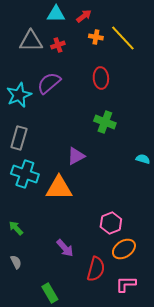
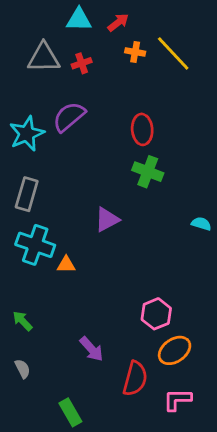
red ellipse: (101, 78) -> (142, 129), moved
orange triangle: (59, 188) -> (66, 265), moved, size x0.5

